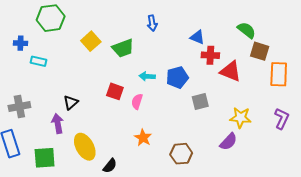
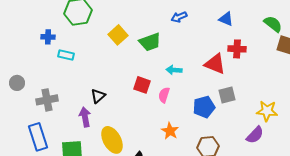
blue arrow: (152, 23) -> (179, 17), turned 77
blue triangle: (197, 37) -> (226, 19), moved
red triangle: (230, 71) -> (215, 64), moved
blue pentagon: (177, 77) -> (204, 107), moved

